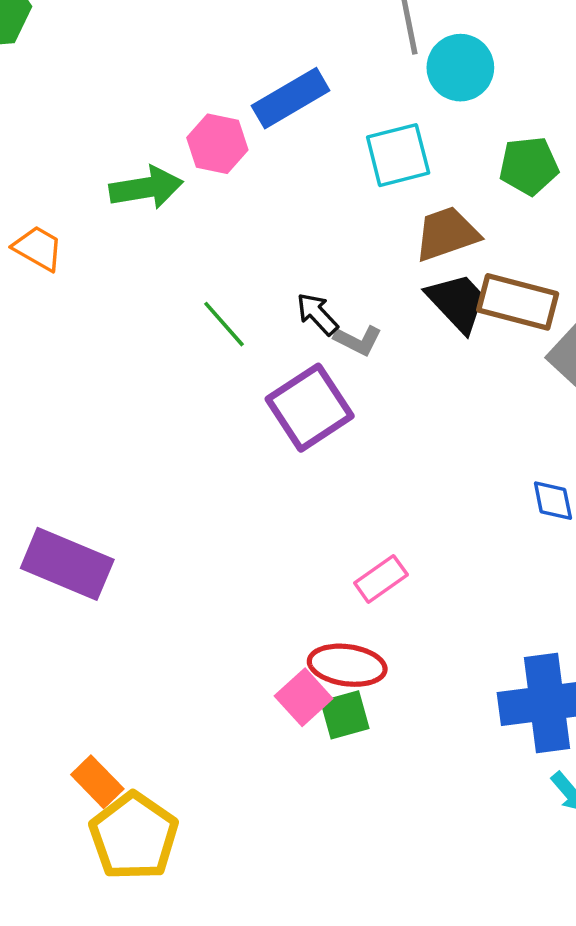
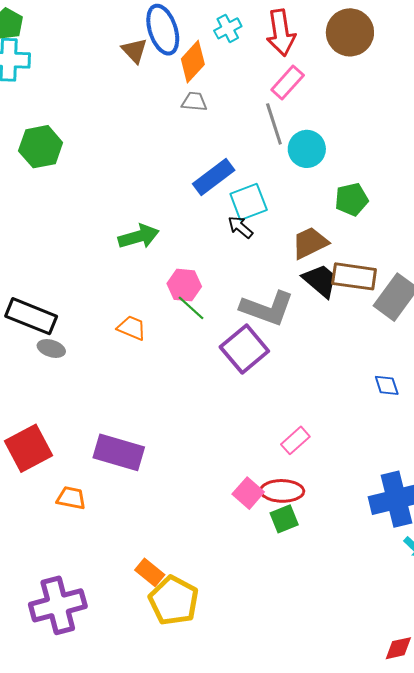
pink hexagon: (217, 144) -> (184, 285), moved
cyan square: (398, 155) -> (249, 202), moved
orange trapezoid: (38, 248) -> (132, 328), moved
black arrow: (317, 314) -> (240, 227), moved
gray L-shape: (358, 340) -> (267, 308), size x2.0
pink square: (304, 697) -> (248, 493), moved

